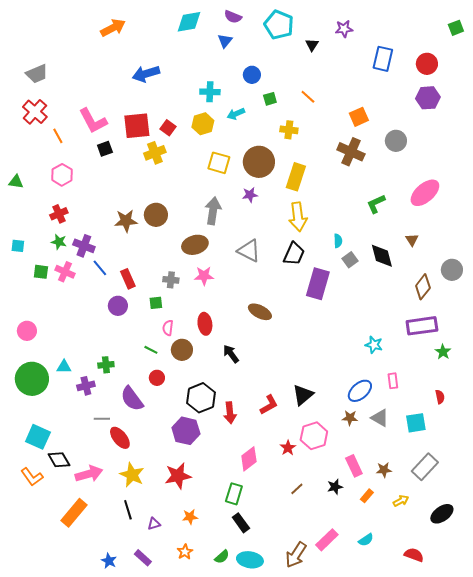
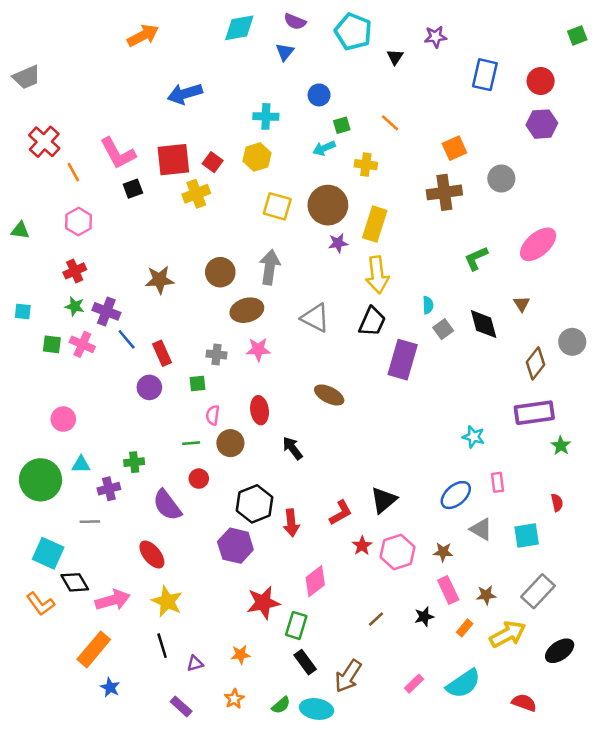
gray trapezoid: (37, 74) -> (27, 77), moved
cyan arrow: (236, 114) -> (324, 148), moved
brown cross: (351, 152) -> (444, 192), turned -32
purple star: (250, 195) -> (338, 243), moved
brown circle: (156, 215) -> (220, 272), moved
pink circle: (27, 331) -> (63, 419), moved
green line: (151, 350) -> (191, 443), turned -32
brown star: (350, 418) -> (443, 552), moved
gray line: (102, 419) -> (90, 522), moved
red star: (288, 448) -> (362, 546), moved
red star: (178, 476) -> (263, 603), moved
yellow arrow: (401, 501) -> (508, 634), size x1.8
pink rectangle: (327, 540) -> (414, 684), size x0.7
cyan semicircle: (366, 540) -> (463, 684), size x1.8
brown arrow: (296, 555) -> (348, 676), moved
blue star: (109, 561) -> (110, 687), moved

